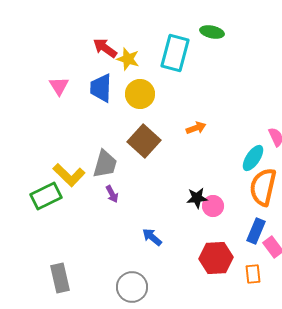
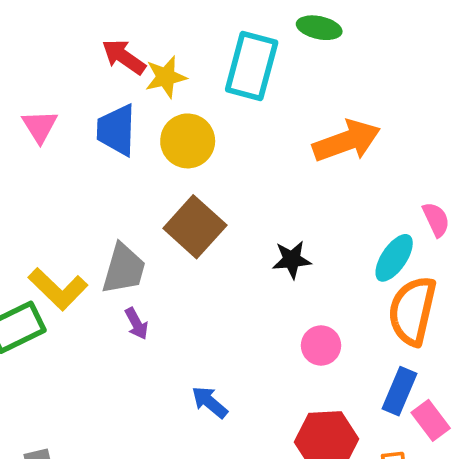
yellow star: (128, 59) -> (166, 77), turned -30
orange arrow: (196, 128) -> (347, 141), moved, size x1.8
black star: (197, 198) -> (292, 260), moved

